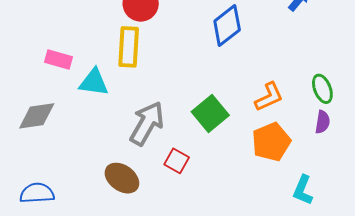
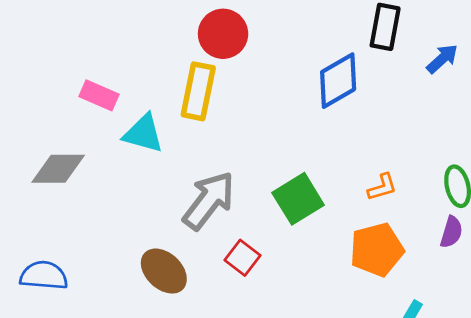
orange L-shape: (269, 97) -> (382, 187), size x0.7

